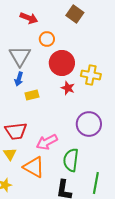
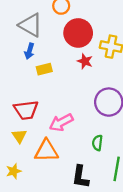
gray triangle: (20, 56) -> (31, 25), turned -30
green semicircle: (71, 160) -> (97, 143), moved, size x0.6
orange triangle: (34, 167) -> (46, 151), turned -30

